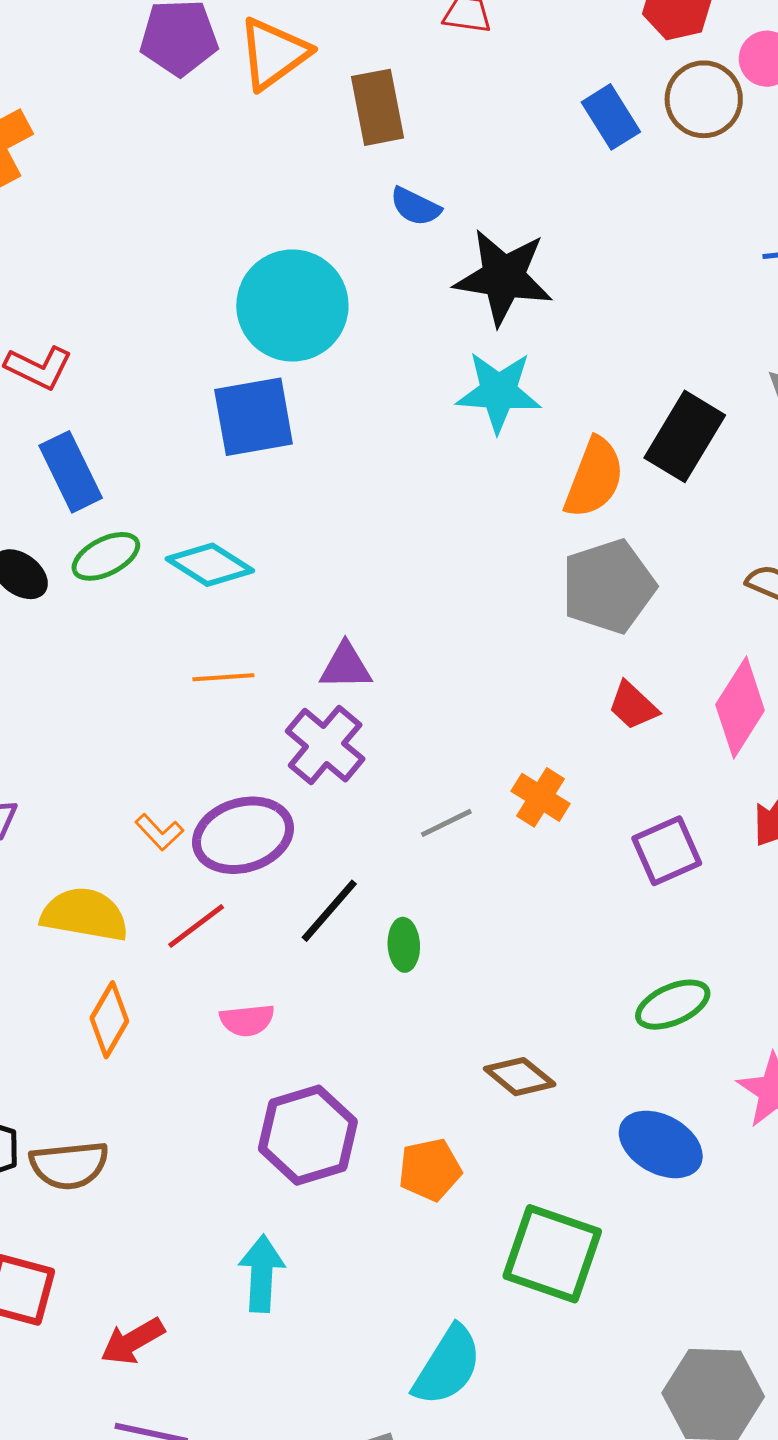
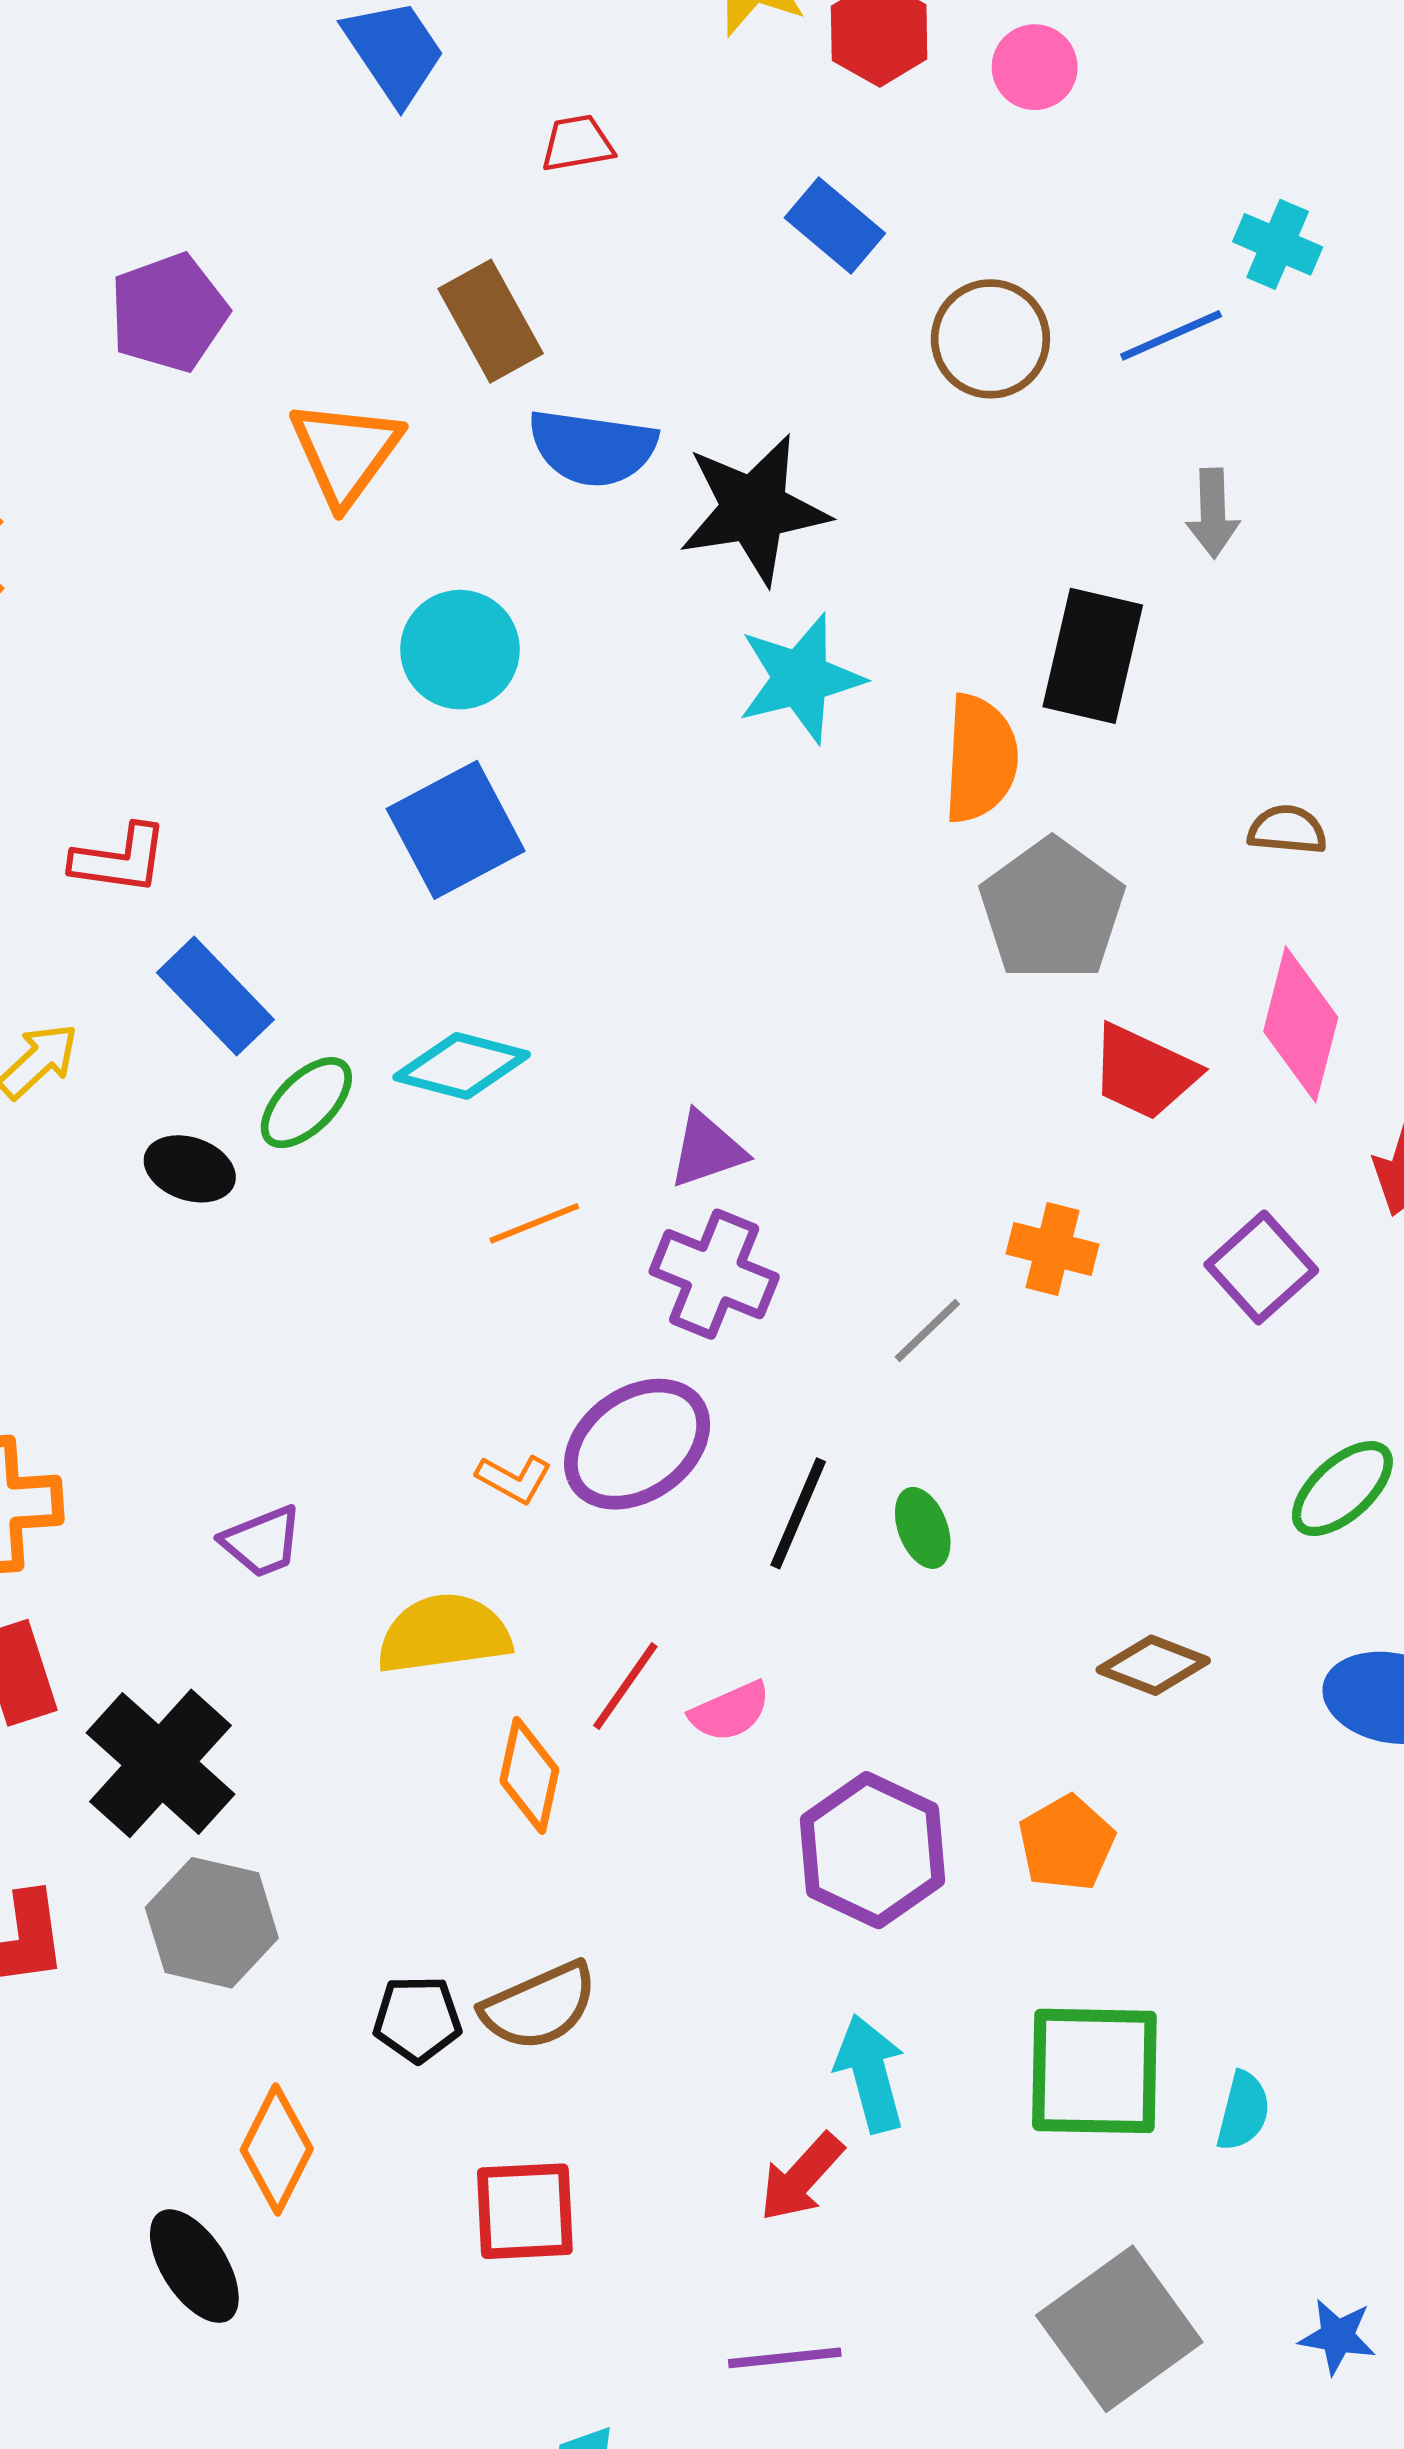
orange triangle: (274, 53) -> (345, 452), moved
brown circle: (704, 99) -> (990, 339), moved
blue semicircle: (415, 207) -> (592, 448), size x1.6
cyan circle: (292, 305) -> (460, 650), size x0.7
red trapezoid: (633, 706) -> (1144, 1072), size x1.4
red line: (196, 926) -> (625, 1686), moved
green square: (552, 1254) -> (1094, 2071), moved
red arrow: (132, 1341) -> (801, 2177), moved
cyan semicircle: (447, 1366) -> (1243, 2111), moved, size x0.6

